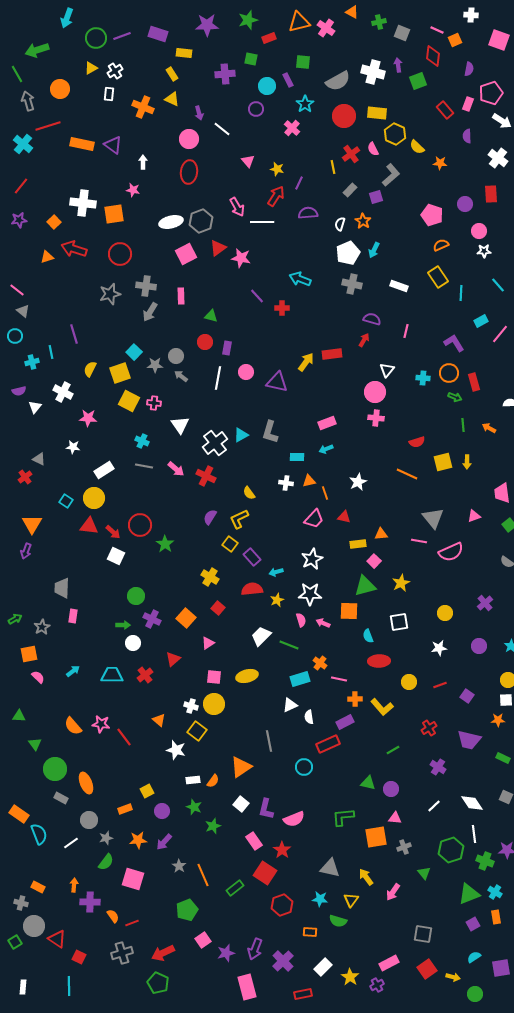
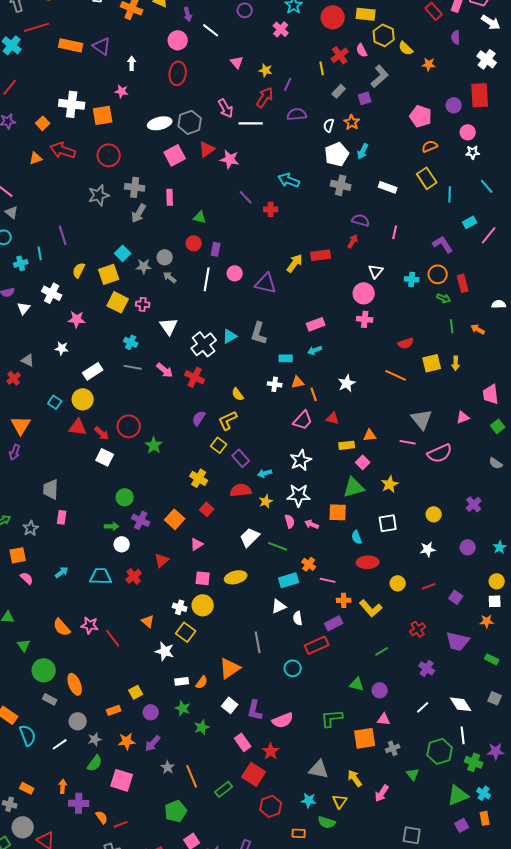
red rectangle: (491, 194) -> (480, 95), size x1.4

